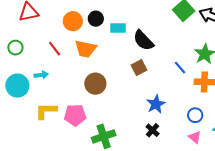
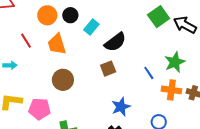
cyan rectangle: (118, 28) -> (91, 27), turned -56
black semicircle: (143, 40) -> (115, 42), turned -90
orange trapezoid: (86, 49) -> (57, 44), turned 55

